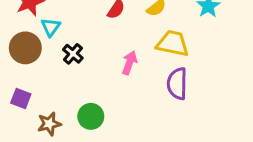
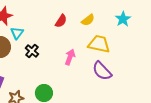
purple semicircle: (177, 84) -> (102, 71), turned -45

